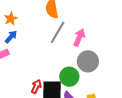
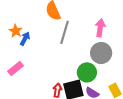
blue arrow: (11, 37) -> (25, 39), moved
pink arrow: (79, 37) -> (100, 28), moved

